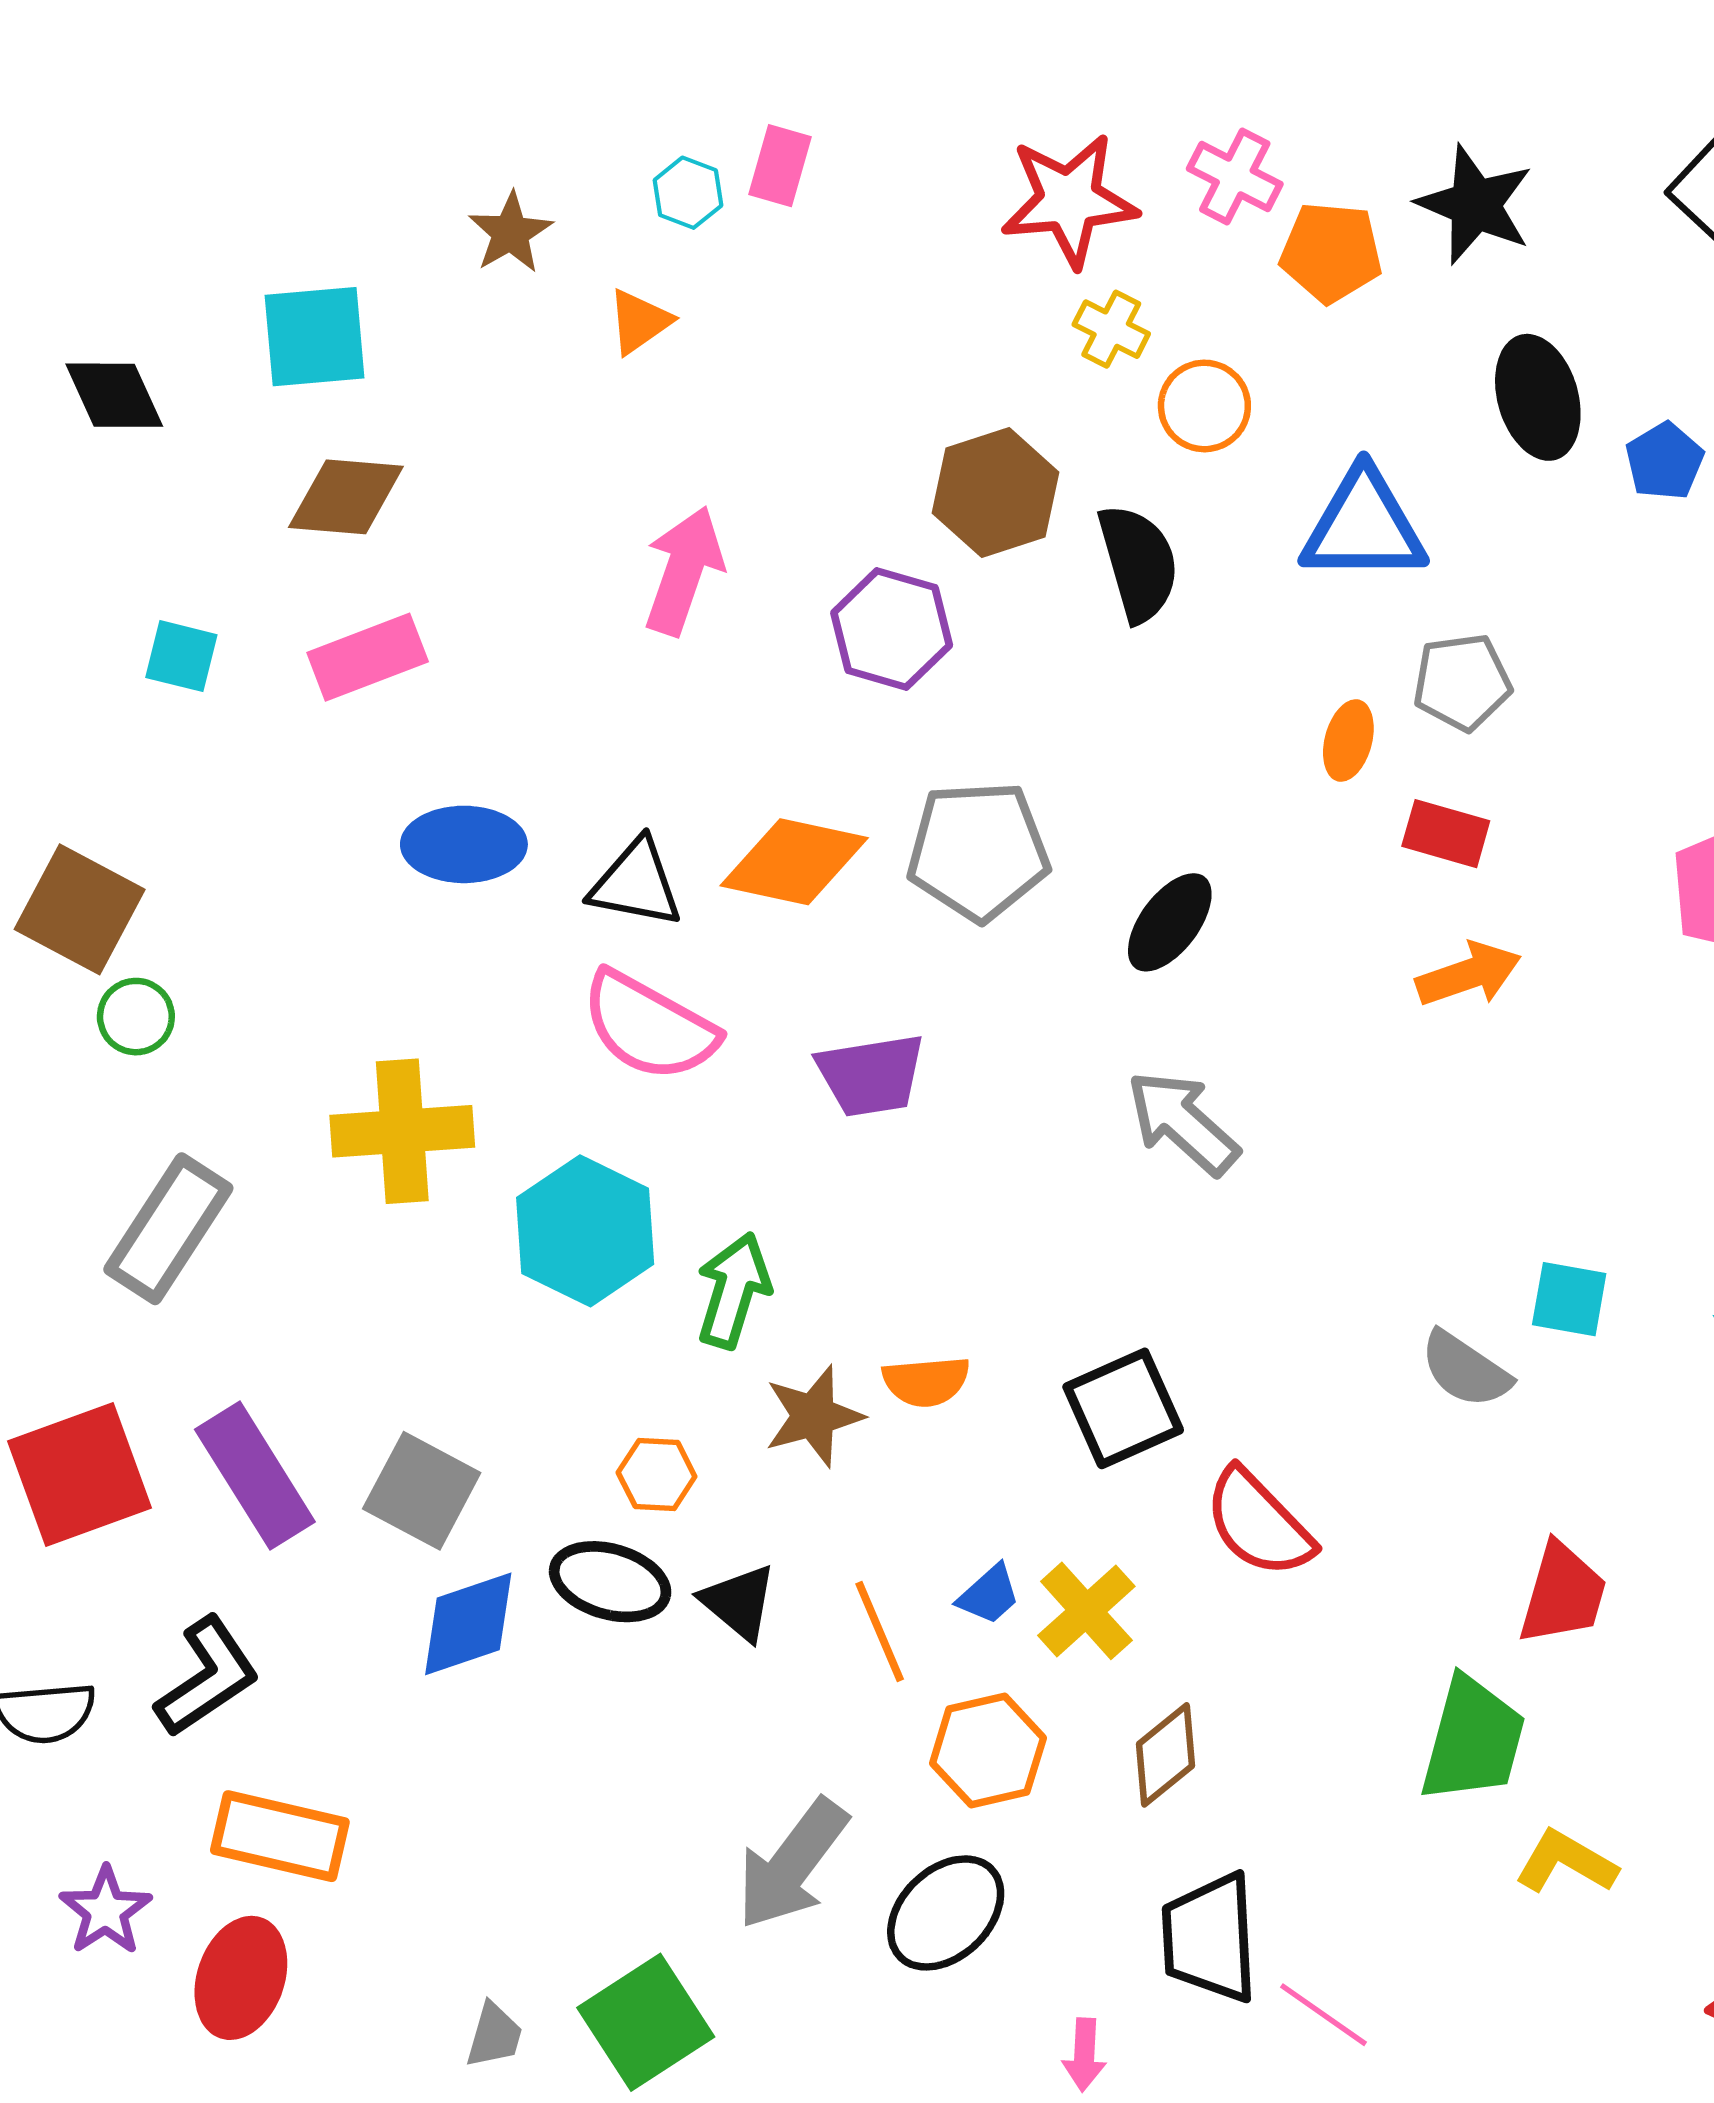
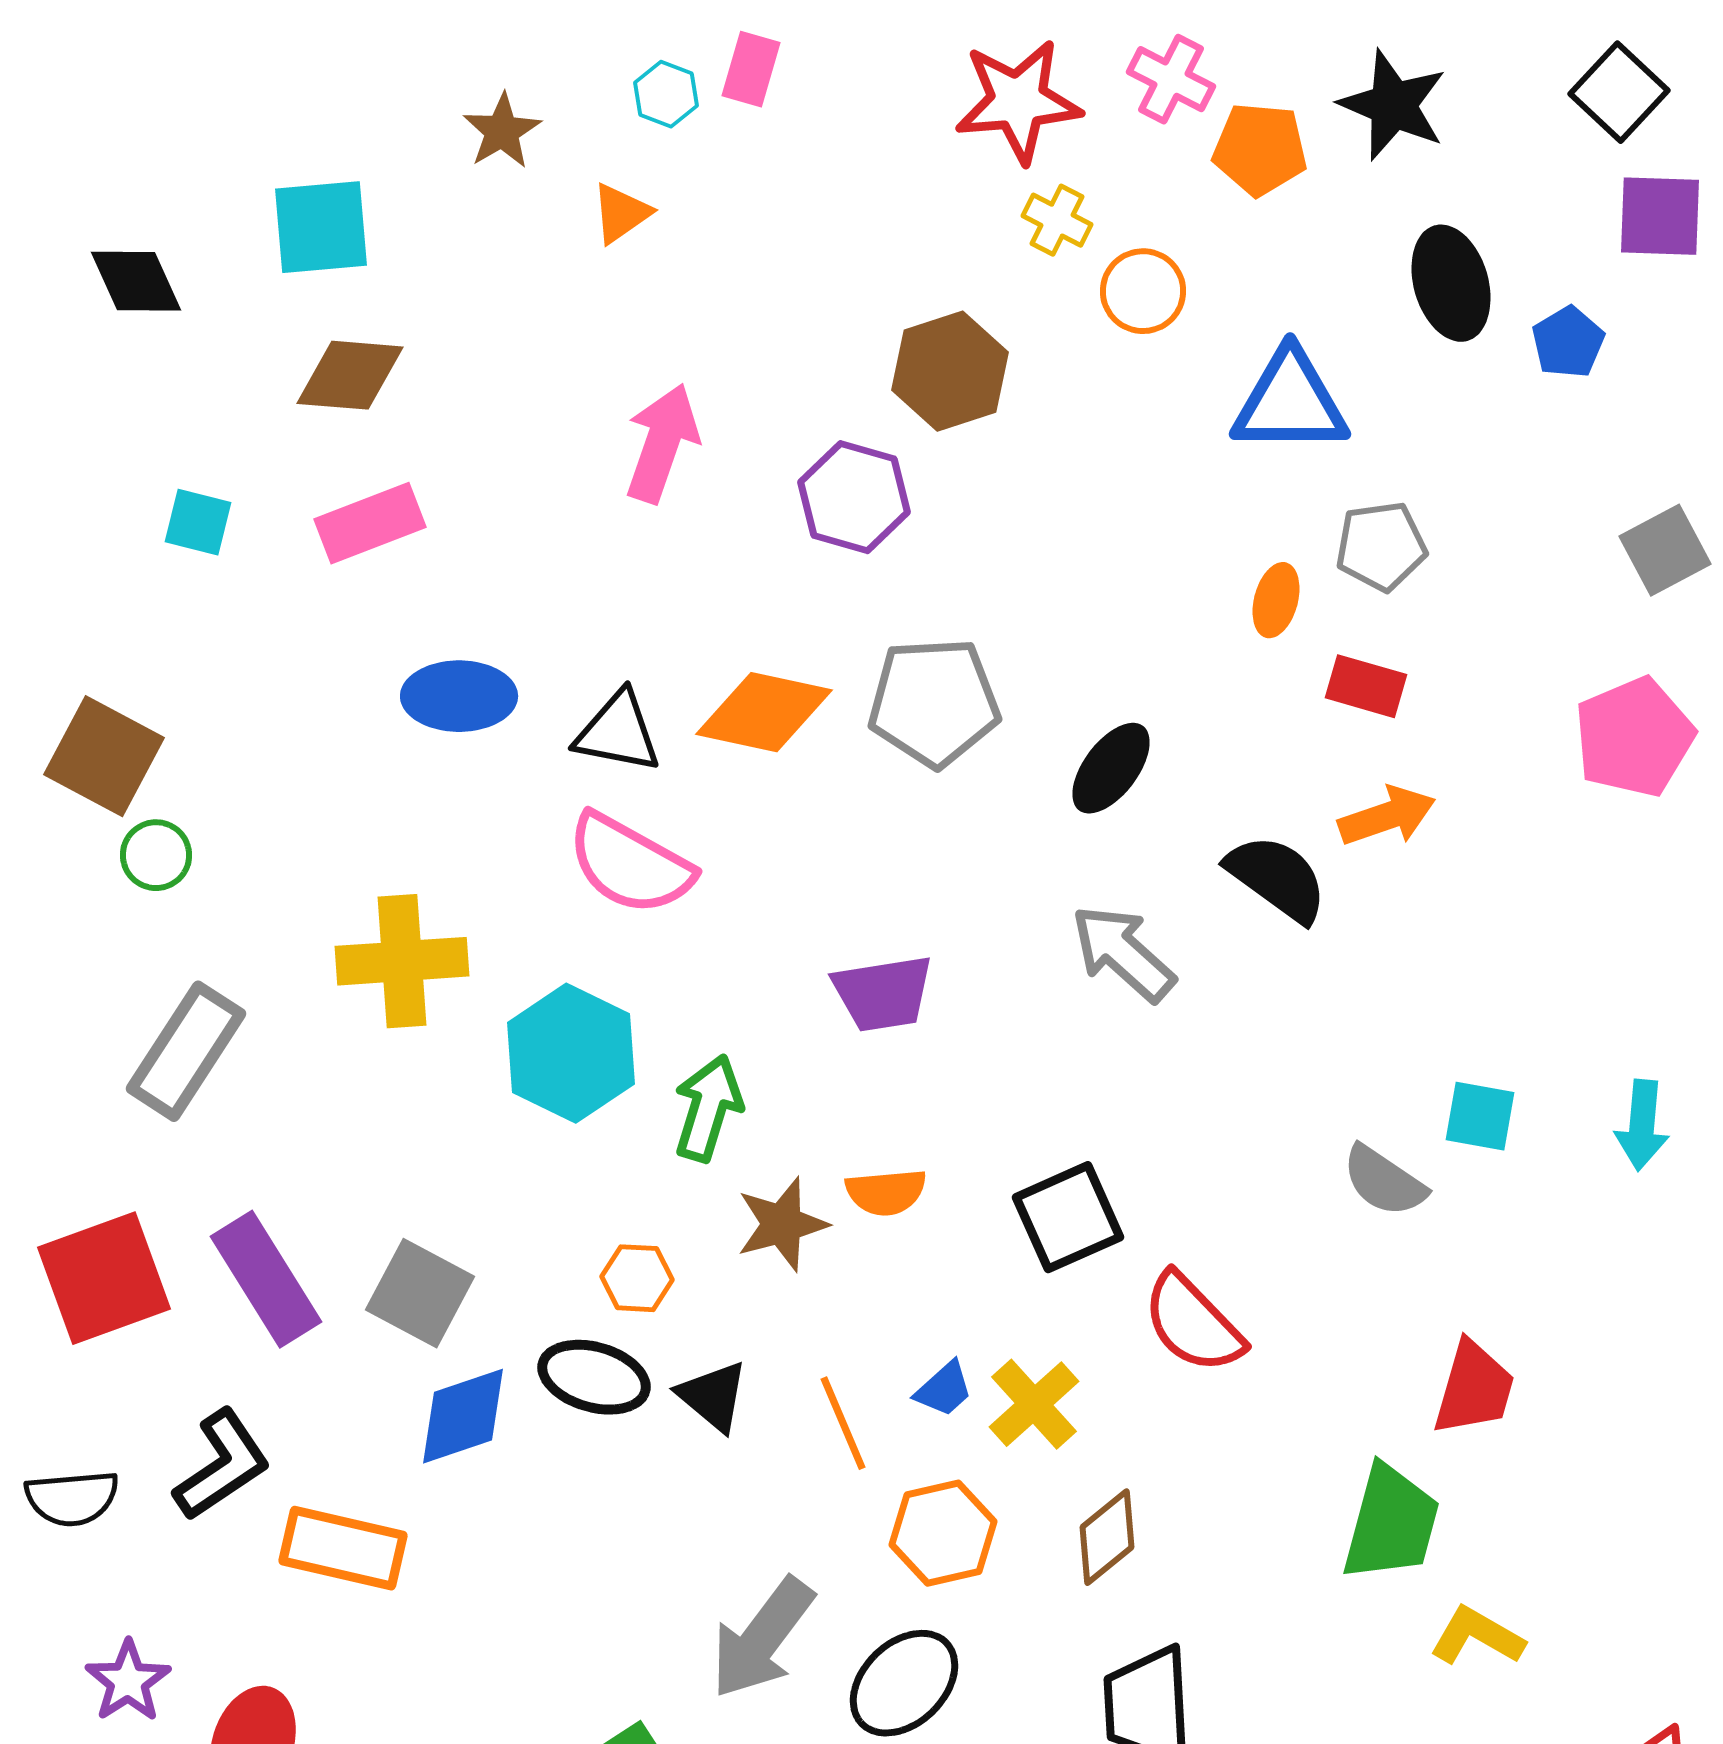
black semicircle: (1138, 563) -> (1277, 878), moved, turned -38
purple trapezoid: (871, 1075) -> (883, 993), moved
orange rectangle: (280, 1836) -> (343, 1548), moved

